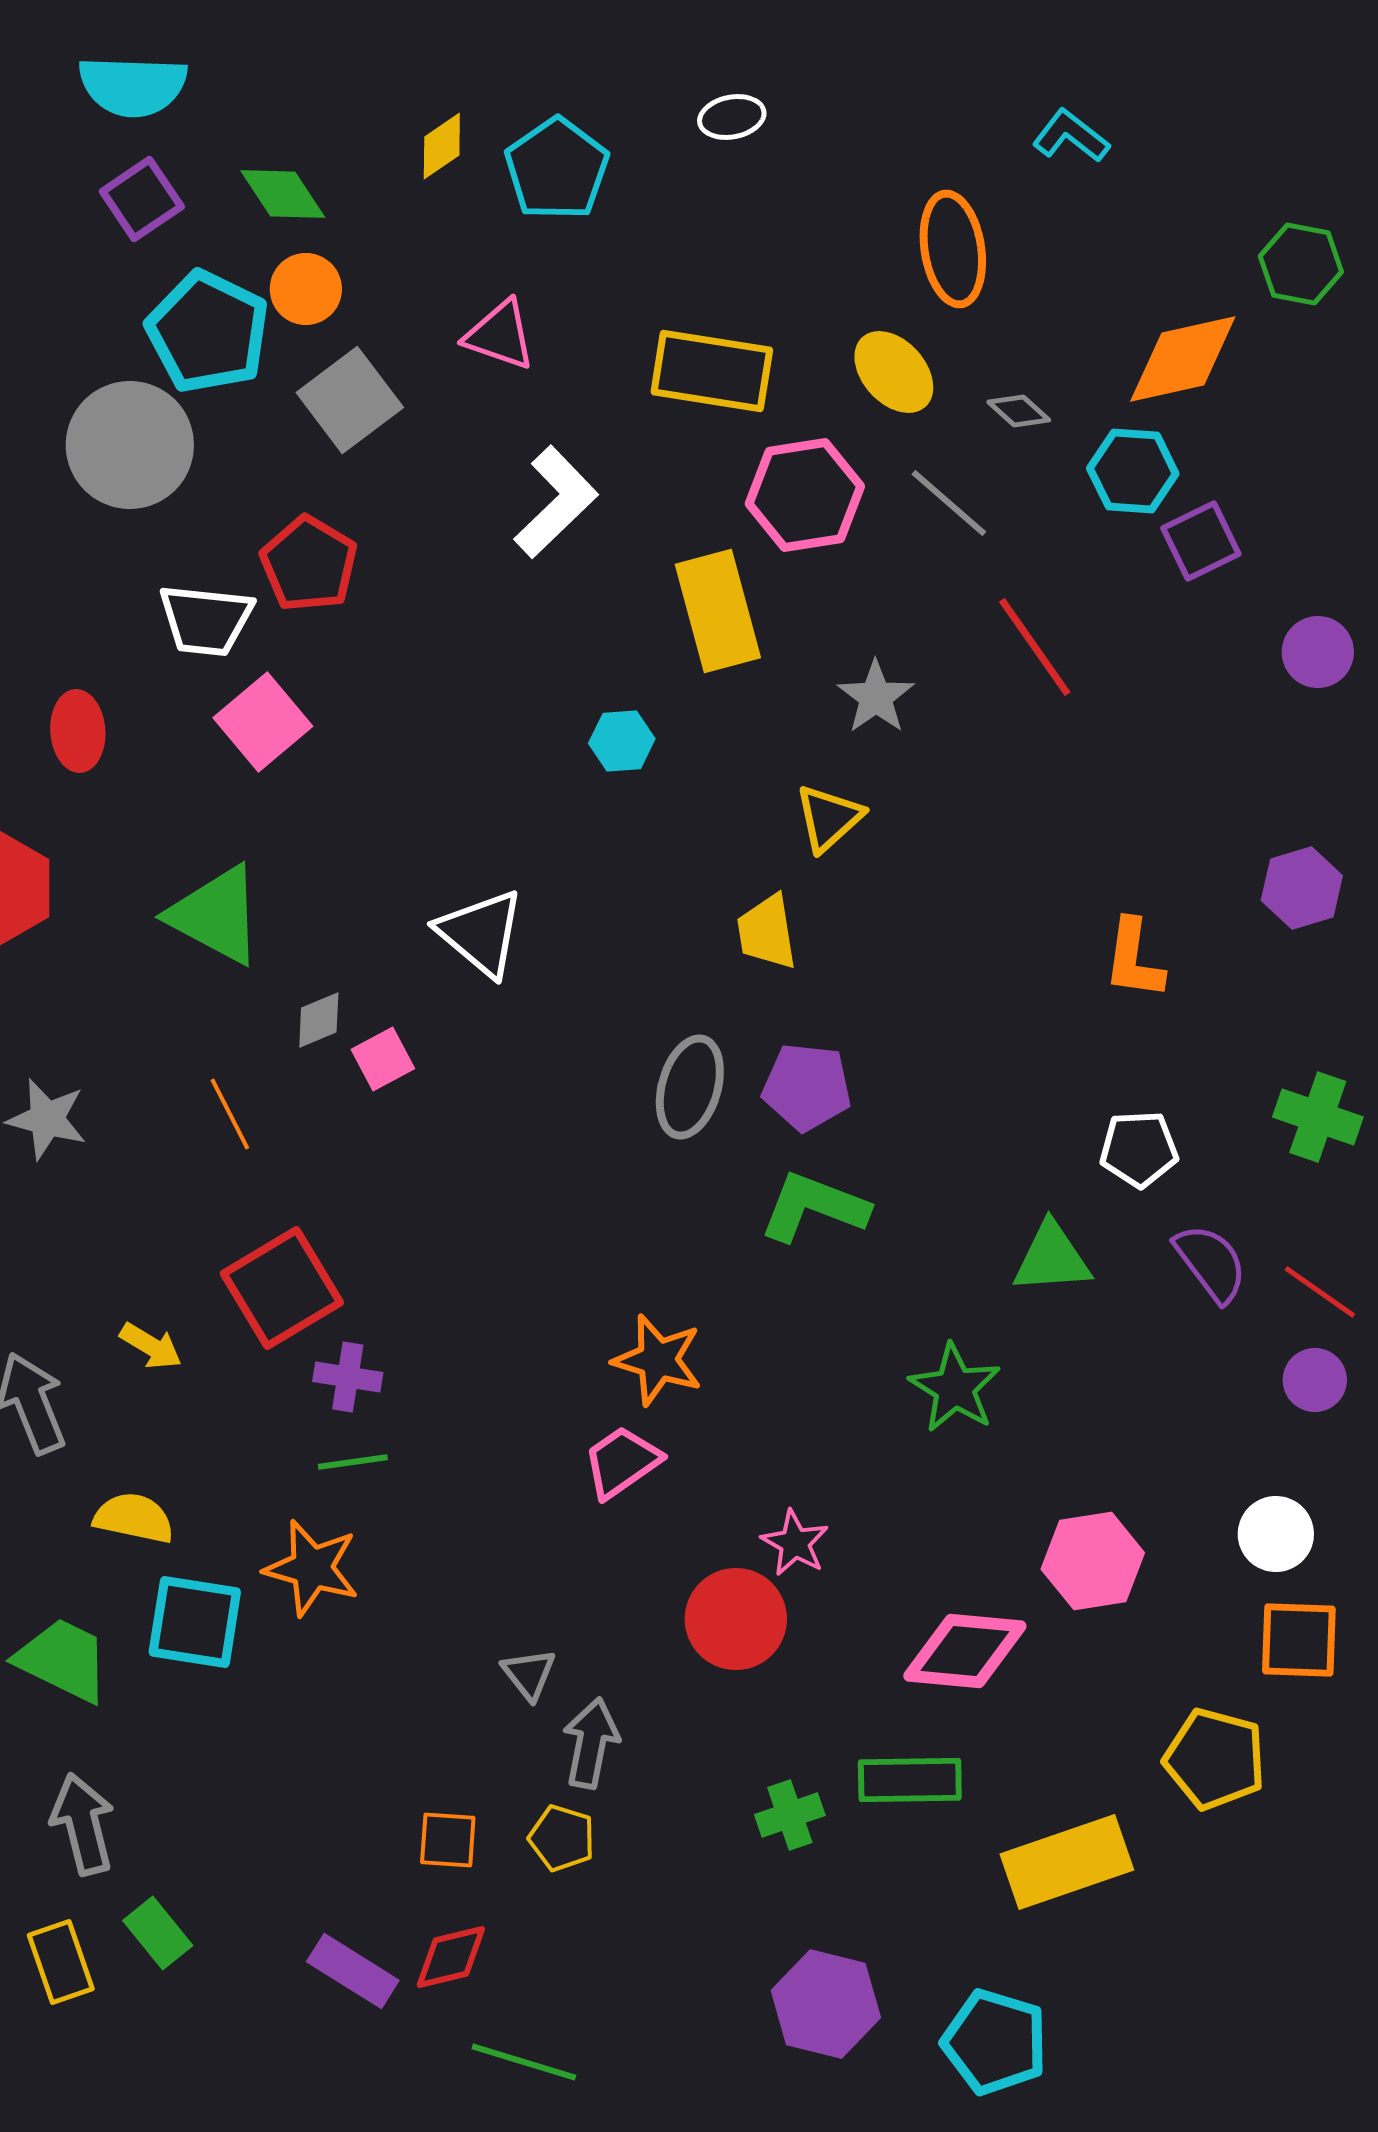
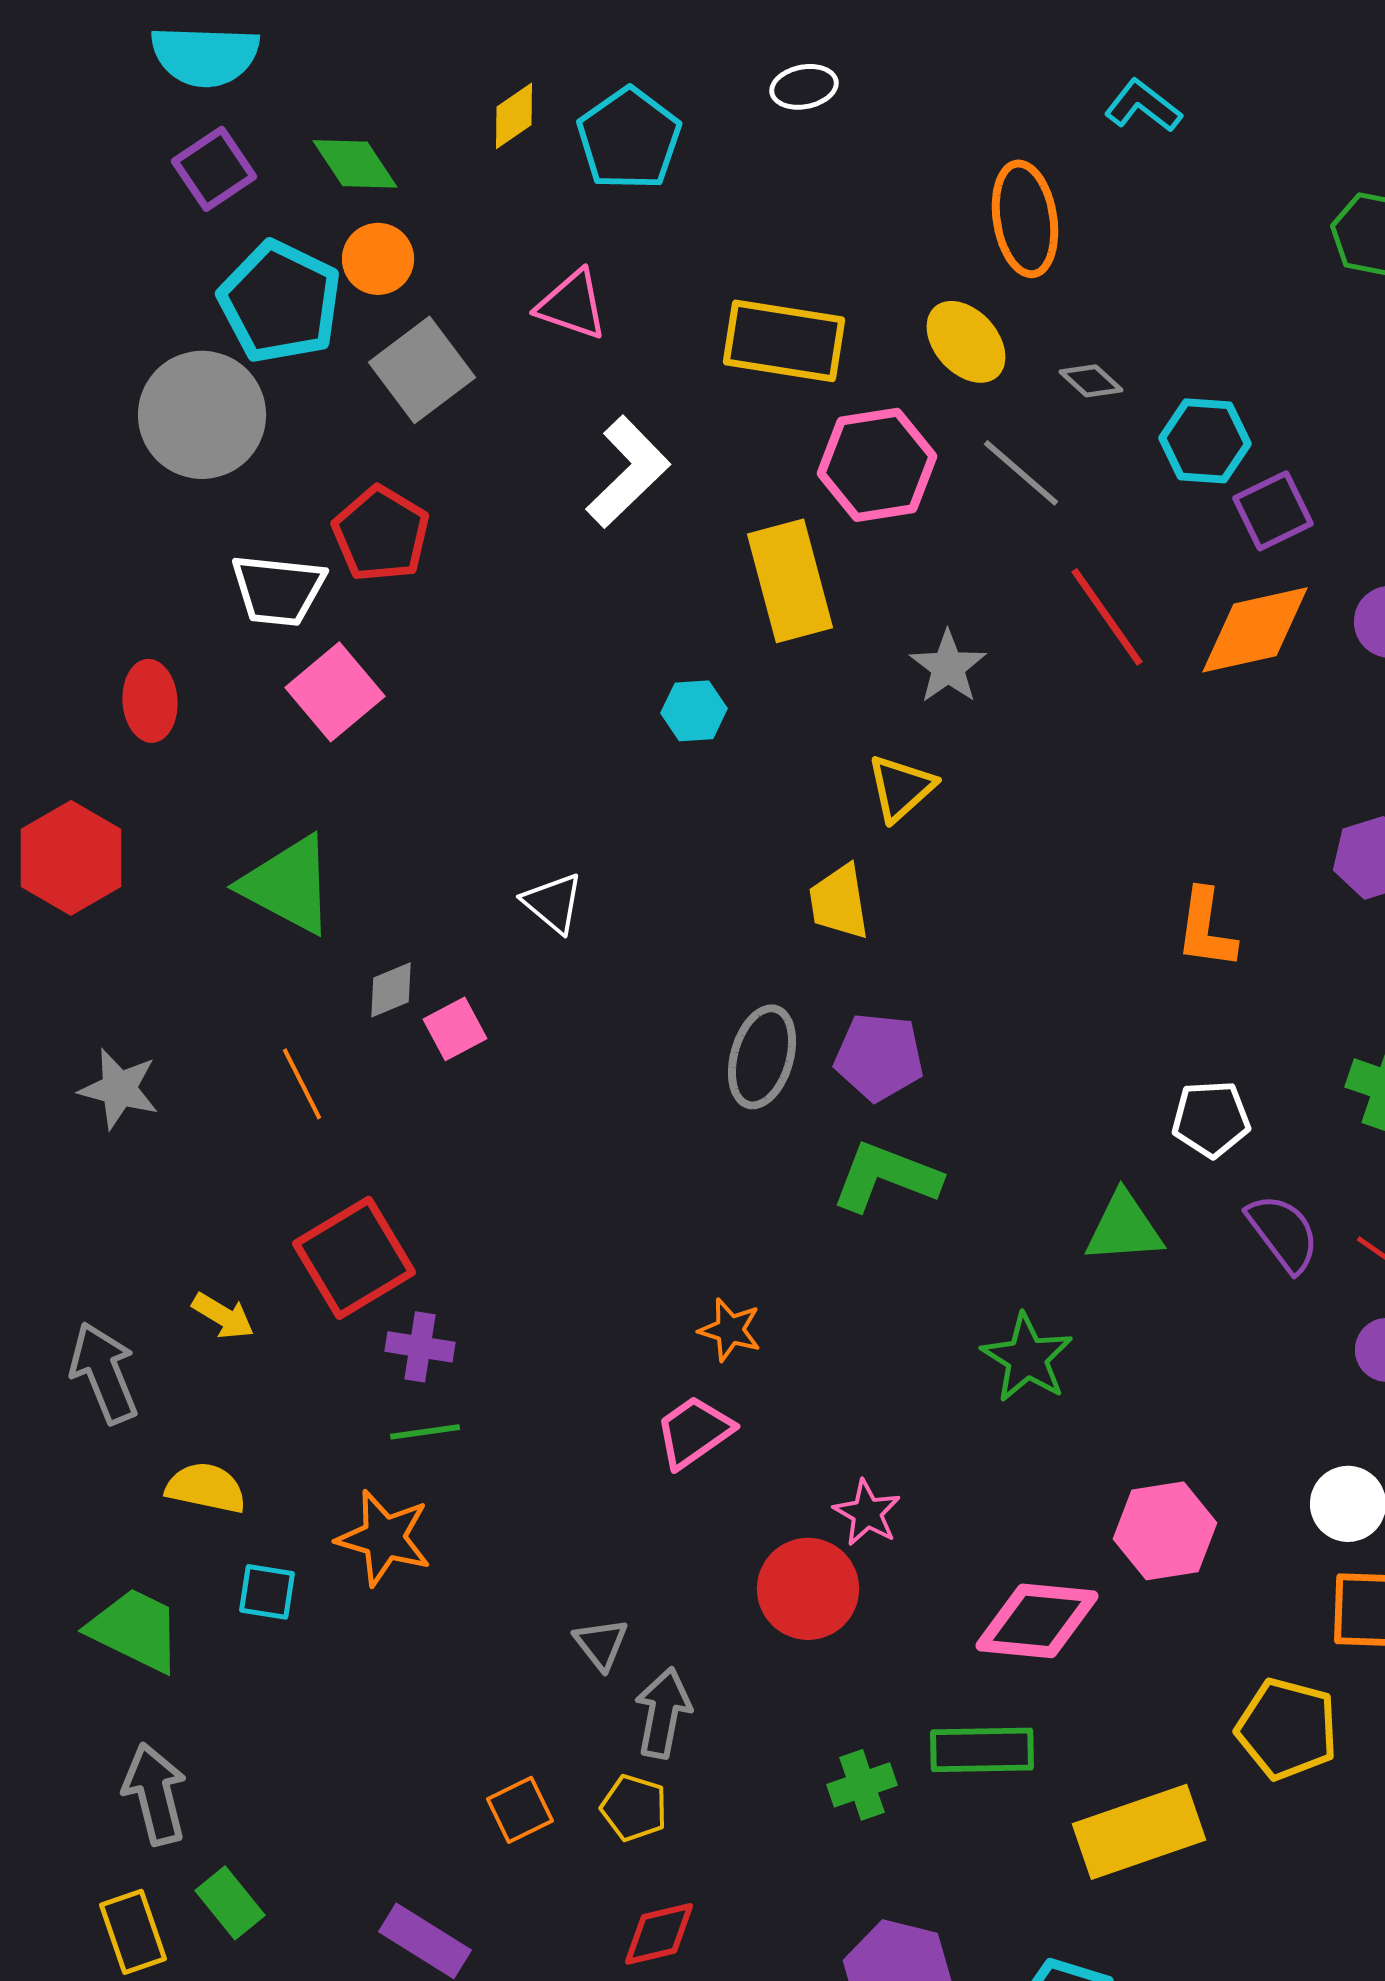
orange diamond: (1183, 359) -> (1255, 630), moved
white triangle: (481, 933) -> (553, 903), size x0.7
orange star: (658, 1360) -> (730, 1330), size x0.7
cyan square: (195, 1622) -> (267, 1592), size x0.6
orange square: (448, 1840) -> (520, 1810), turned -30
red diamond: (451, 1957) -> (659, 1934), moved

